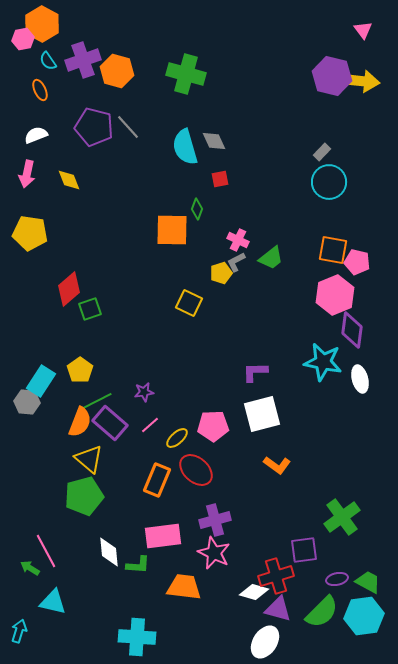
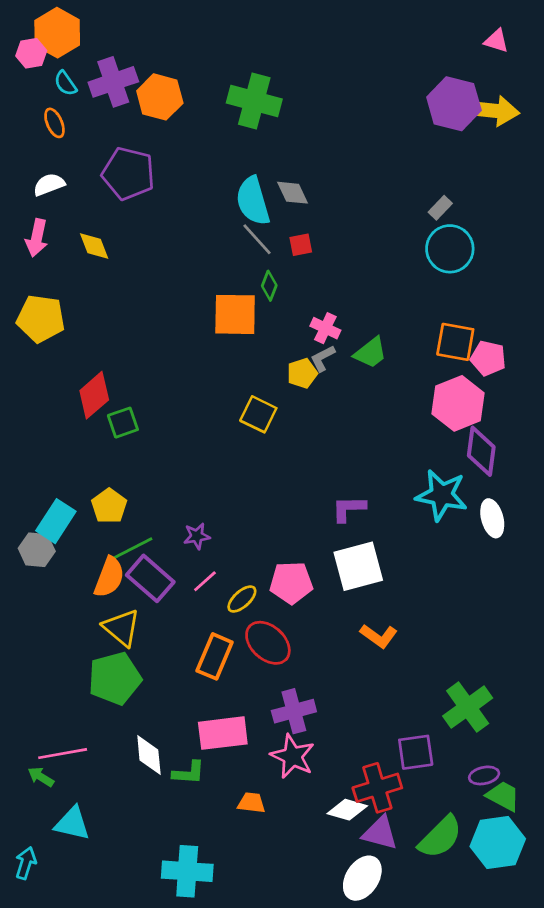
pink triangle: (363, 30) -> (496, 41), turned -36
gray line: (128, 127) -> (257, 239), moved
pink line: (46, 551) -> (63, 754), turned -72
purple ellipse: (337, 579) -> (484, 775), moved
orange trapezoid: (184, 587) -> (251, 803), size x0.6

